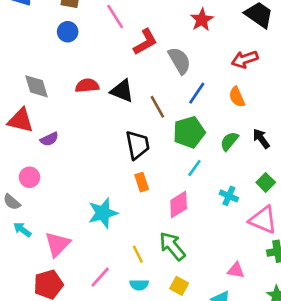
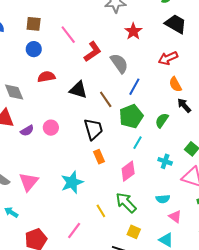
red semicircle: (87, 86) -> (46, 77), moved
orange semicircle: (237, 97) -> (175, 84), moved
black arrow: (261, 139) -> (184, 105), moved
pink circle: (29, 177) -> (51, 128), moved
cyan arrow: (22, 230) -> (11, 212), moved
pink triangle: (57, 244) -> (29, 182), moved
pink triangle: (236, 270) -> (175, 216), turned 32
cyan semicircle: (139, 285) -> (163, 199), moved

